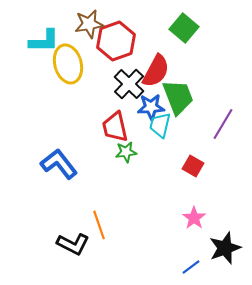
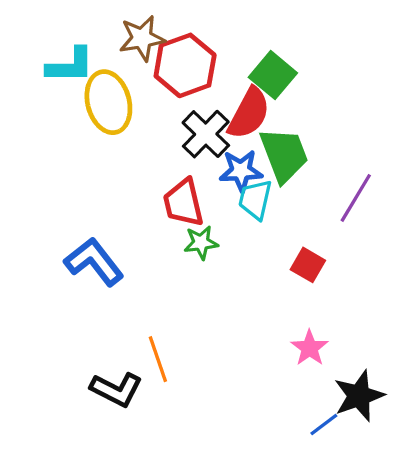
green square: (184, 28) -> (273, 75), moved
blue line: (191, 267) -> (324, 425), moved

